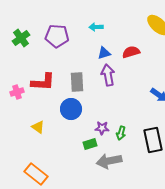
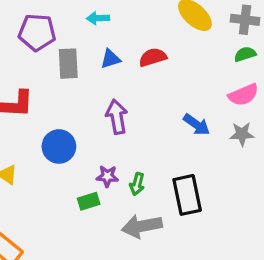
purple arrow: (108, 75) -> (117, 117), moved
gray rectangle: (77, 82) -> (68, 64), moved
gray arrow: (109, 161) -> (142, 226), moved

